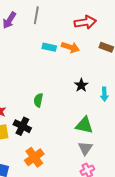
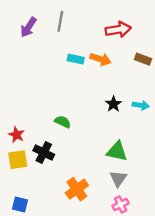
cyan arrow: (104, 94) -> (141, 105), moved, turned -80
green semicircle: (38, 100) -> (63, 122), turned 104
orange cross: (34, 157) -> (77, 189), moved

